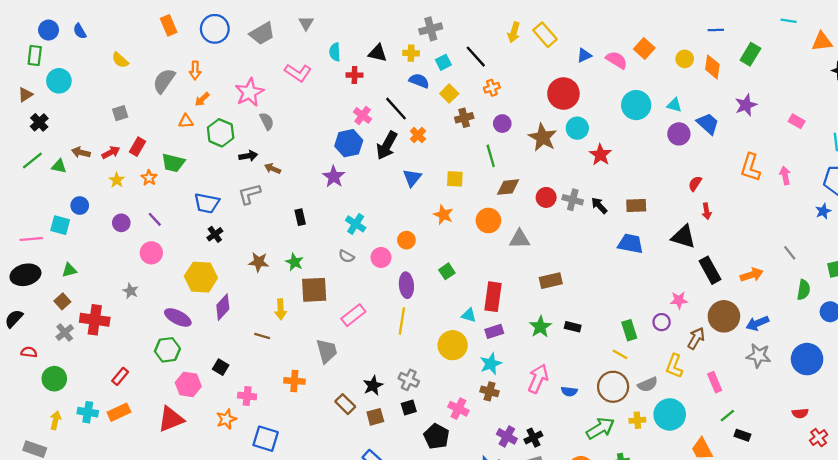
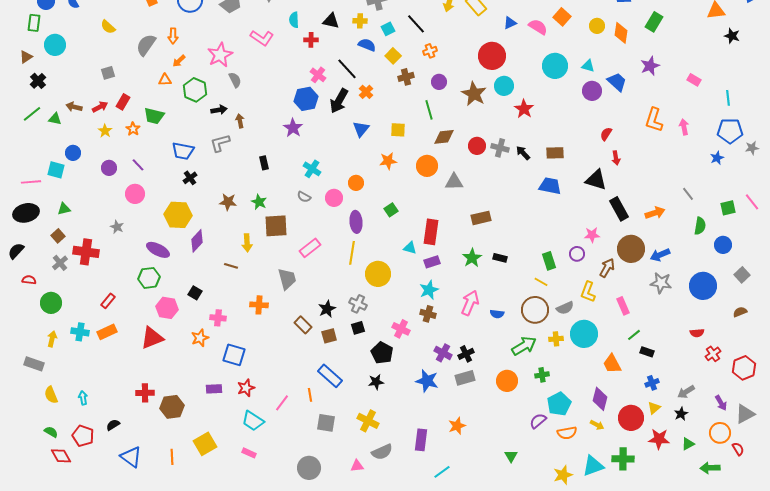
brown arrow: (273, 169) -> (240, 121), turned 56
orange star: (443, 215) -> (388, 161), turned -30
yellow circle: (453, 345) -> (378, 274), moved

